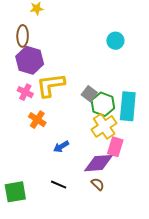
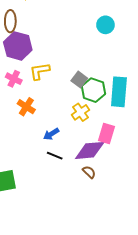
yellow L-shape: (51, 85) -> (40, 71), size x0.7
yellow cross: (104, 126) -> (81, 112), moved, size x0.7
black line: (59, 185) -> (55, 156), moved

